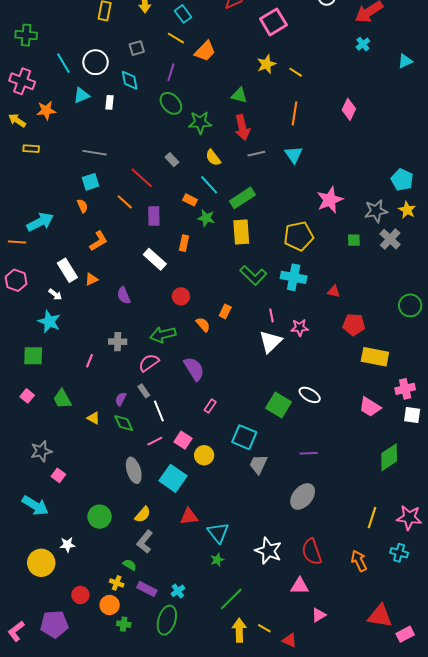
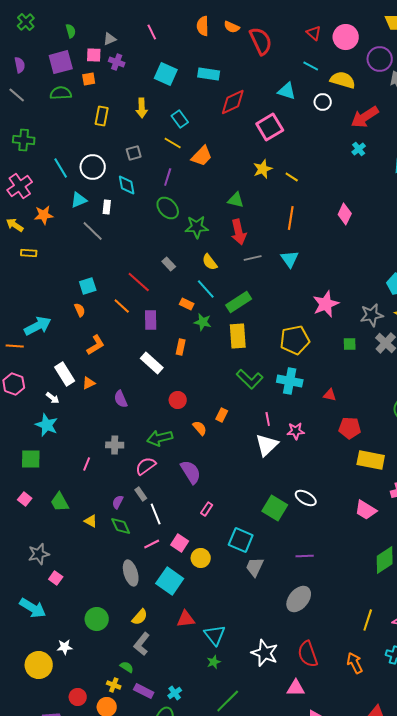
pink cross: (22, 81) -> (20, 186), turned 35
gray line: (94, 153) -> (93, 231), moved, turned 35

